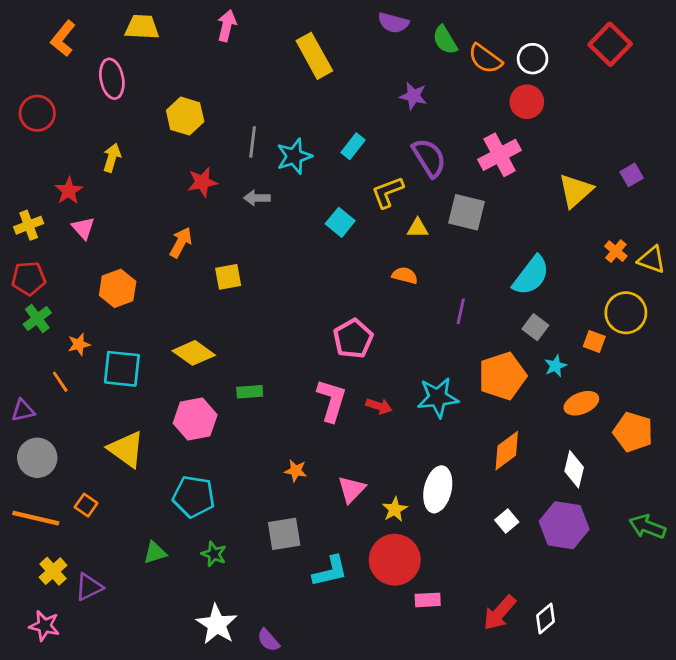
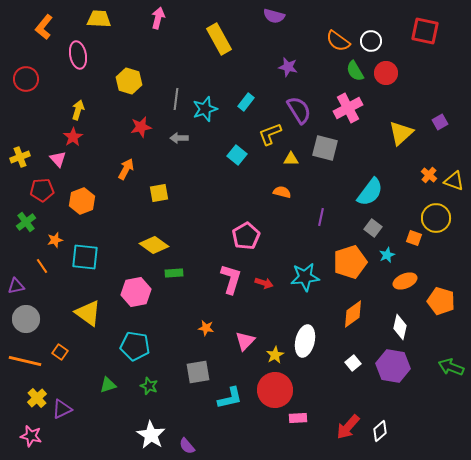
green semicircle: (445, 40) -> (355, 71), moved
red square: (610, 44) -> (425, 31), turned -32
red circle: (527, 102) -> (386, 73), moved
red star: (69, 191) -> (73, 137), moved
red pentagon: (29, 278) -> (42, 190), moved
yellow diamond: (194, 353) -> (154, 245), moved

